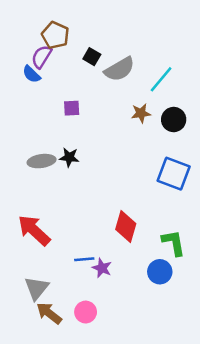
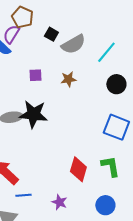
brown star: (141, 113) -> (68, 79), moved
black star: (69, 157) -> (33, 114), size x1.8
green L-shape: (174, 243) -> (110, 166), moved
blue line: (84, 259) -> (23, 195), moved

